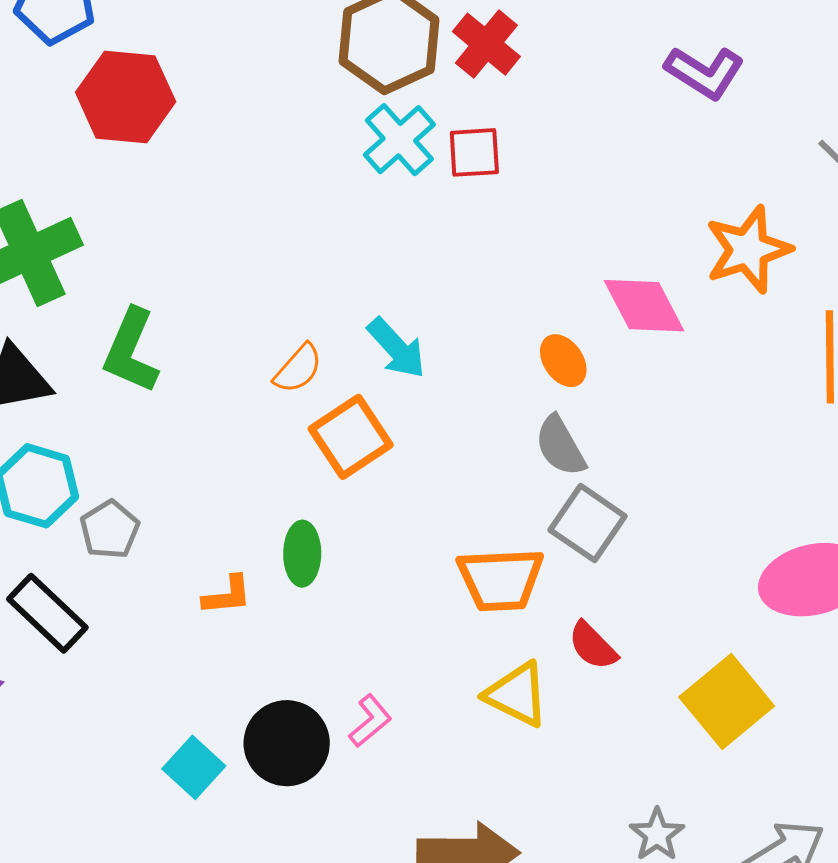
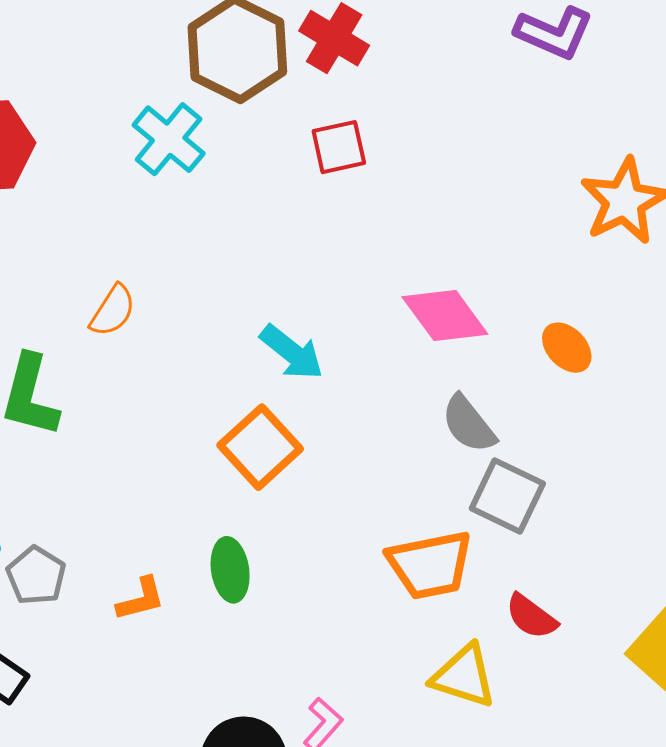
cyan cross: (399, 140) -> (169, 139), moved
pink diamond: (644, 306) -> (445, 316), moved
orange ellipse: (563, 361) -> (567, 348), moved
orange semicircle: (298, 369) -> (113, 311), moved
orange L-shape: (227, 595) -> (141, 599), moved

